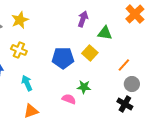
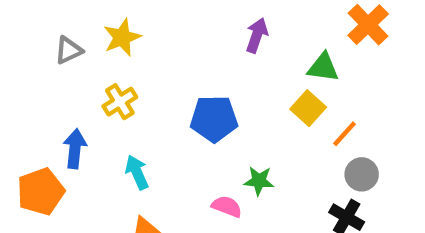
green triangle: (105, 33) -> (323, 67), moved
yellow cross: (19, 50) -> (120, 102), turned 35
yellow square: (90, 53) -> (308, 108), moved

